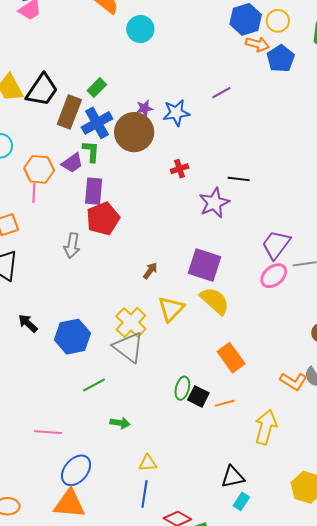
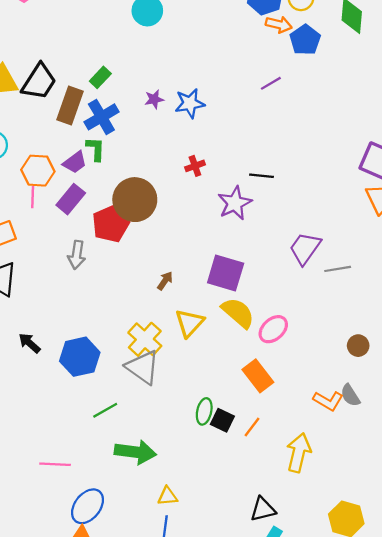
purple line: (221, 93) -> (271, 83), moved
brown circle: (134, 132) -> (135, 200), moved
purple rectangle: (94, 191) -> (71, 199), moved, turned 36
pink ellipse: (274, 276) -> (273, 329), moved
orange line: (225, 403) -> (252, 427), turned -36
green arrow: (120, 423) -> (135, 452), size x1.8

